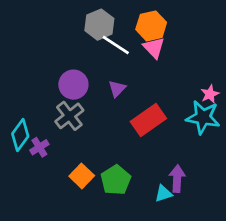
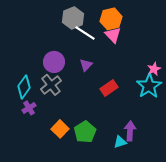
cyan star: (203, 117) -> (149, 86), turned 30
red rectangle: (148, 120) -> (109, 88), size x0.7
cyan diamond: (20, 135) -> (24, 87), moved

